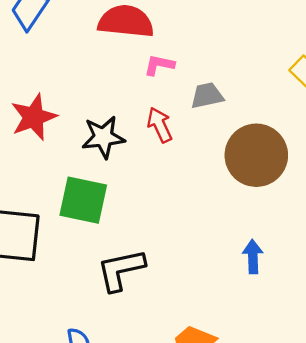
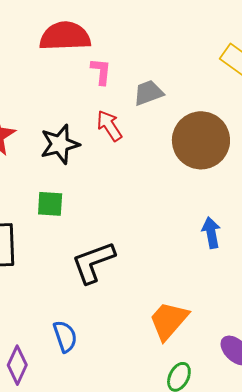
pink L-shape: (159, 65) -> (101, 71), turned 92
green square: (83, 200) -> (50, 204), size x0.6

